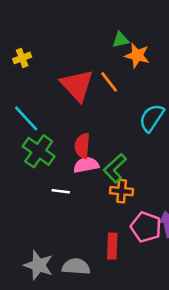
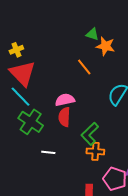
green triangle: (121, 40) -> (92, 34), turned 32
red triangle: (77, 85) -> (22, 73), moved
pink semicircle: (86, 165) -> (65, 100), moved

